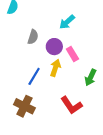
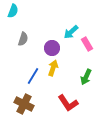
cyan arrow: (67, 22) -> (71, 32), moved
gray semicircle: (33, 37) -> (23, 39), moved
pink rectangle: (72, 54) -> (87, 44), moved

